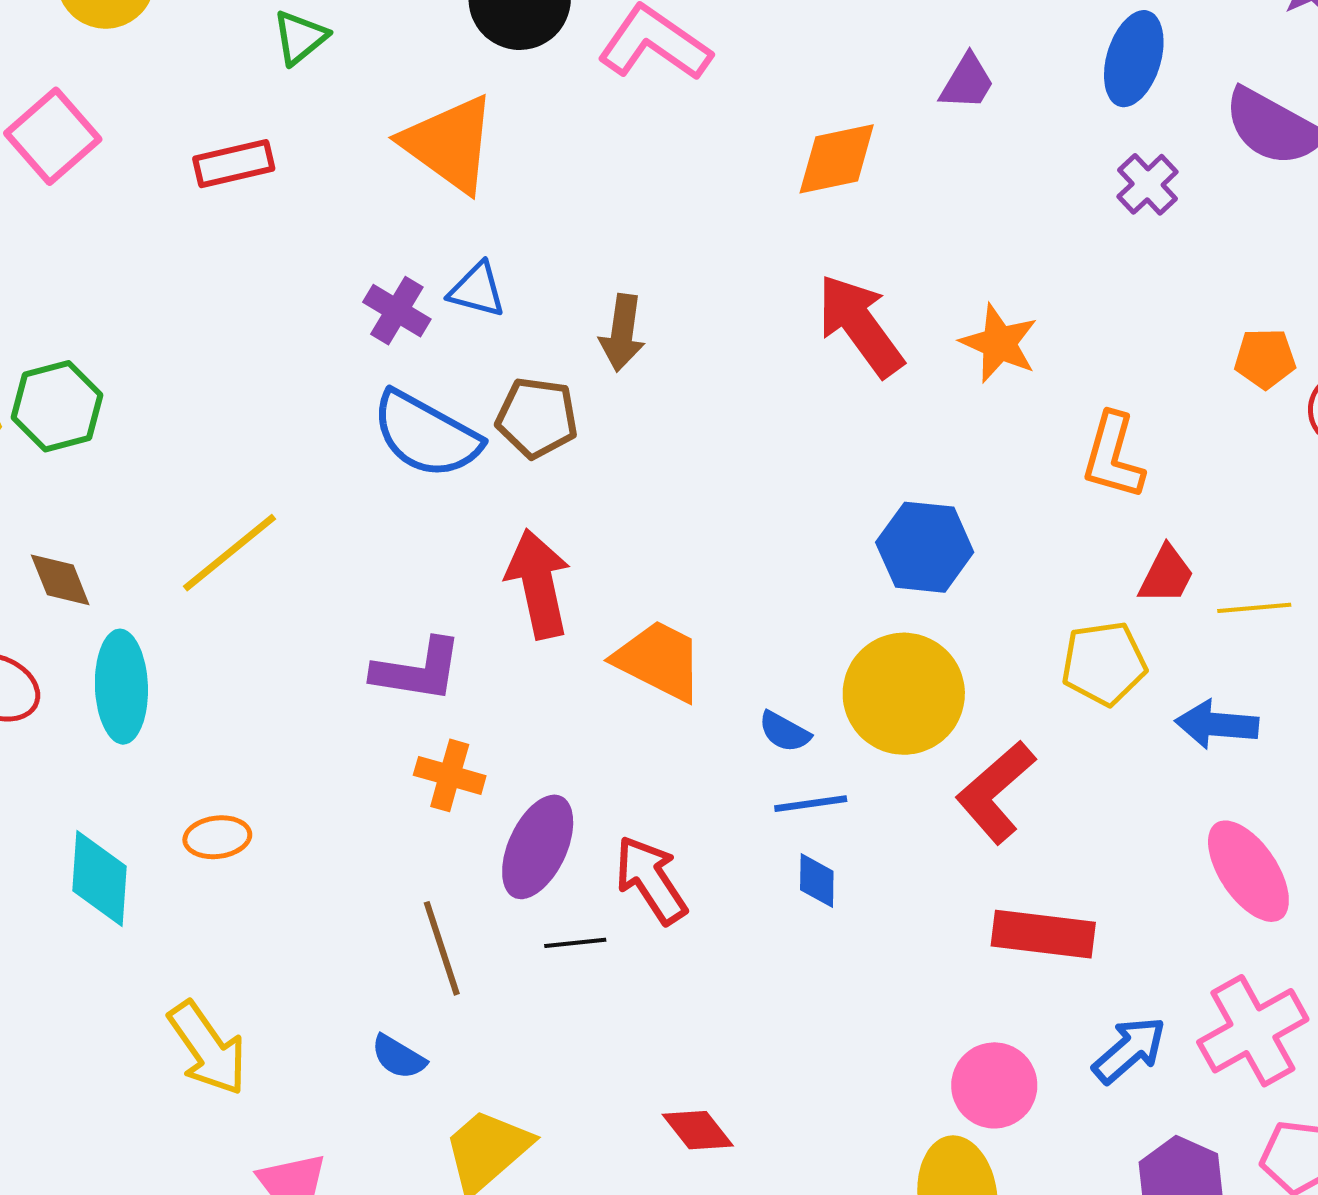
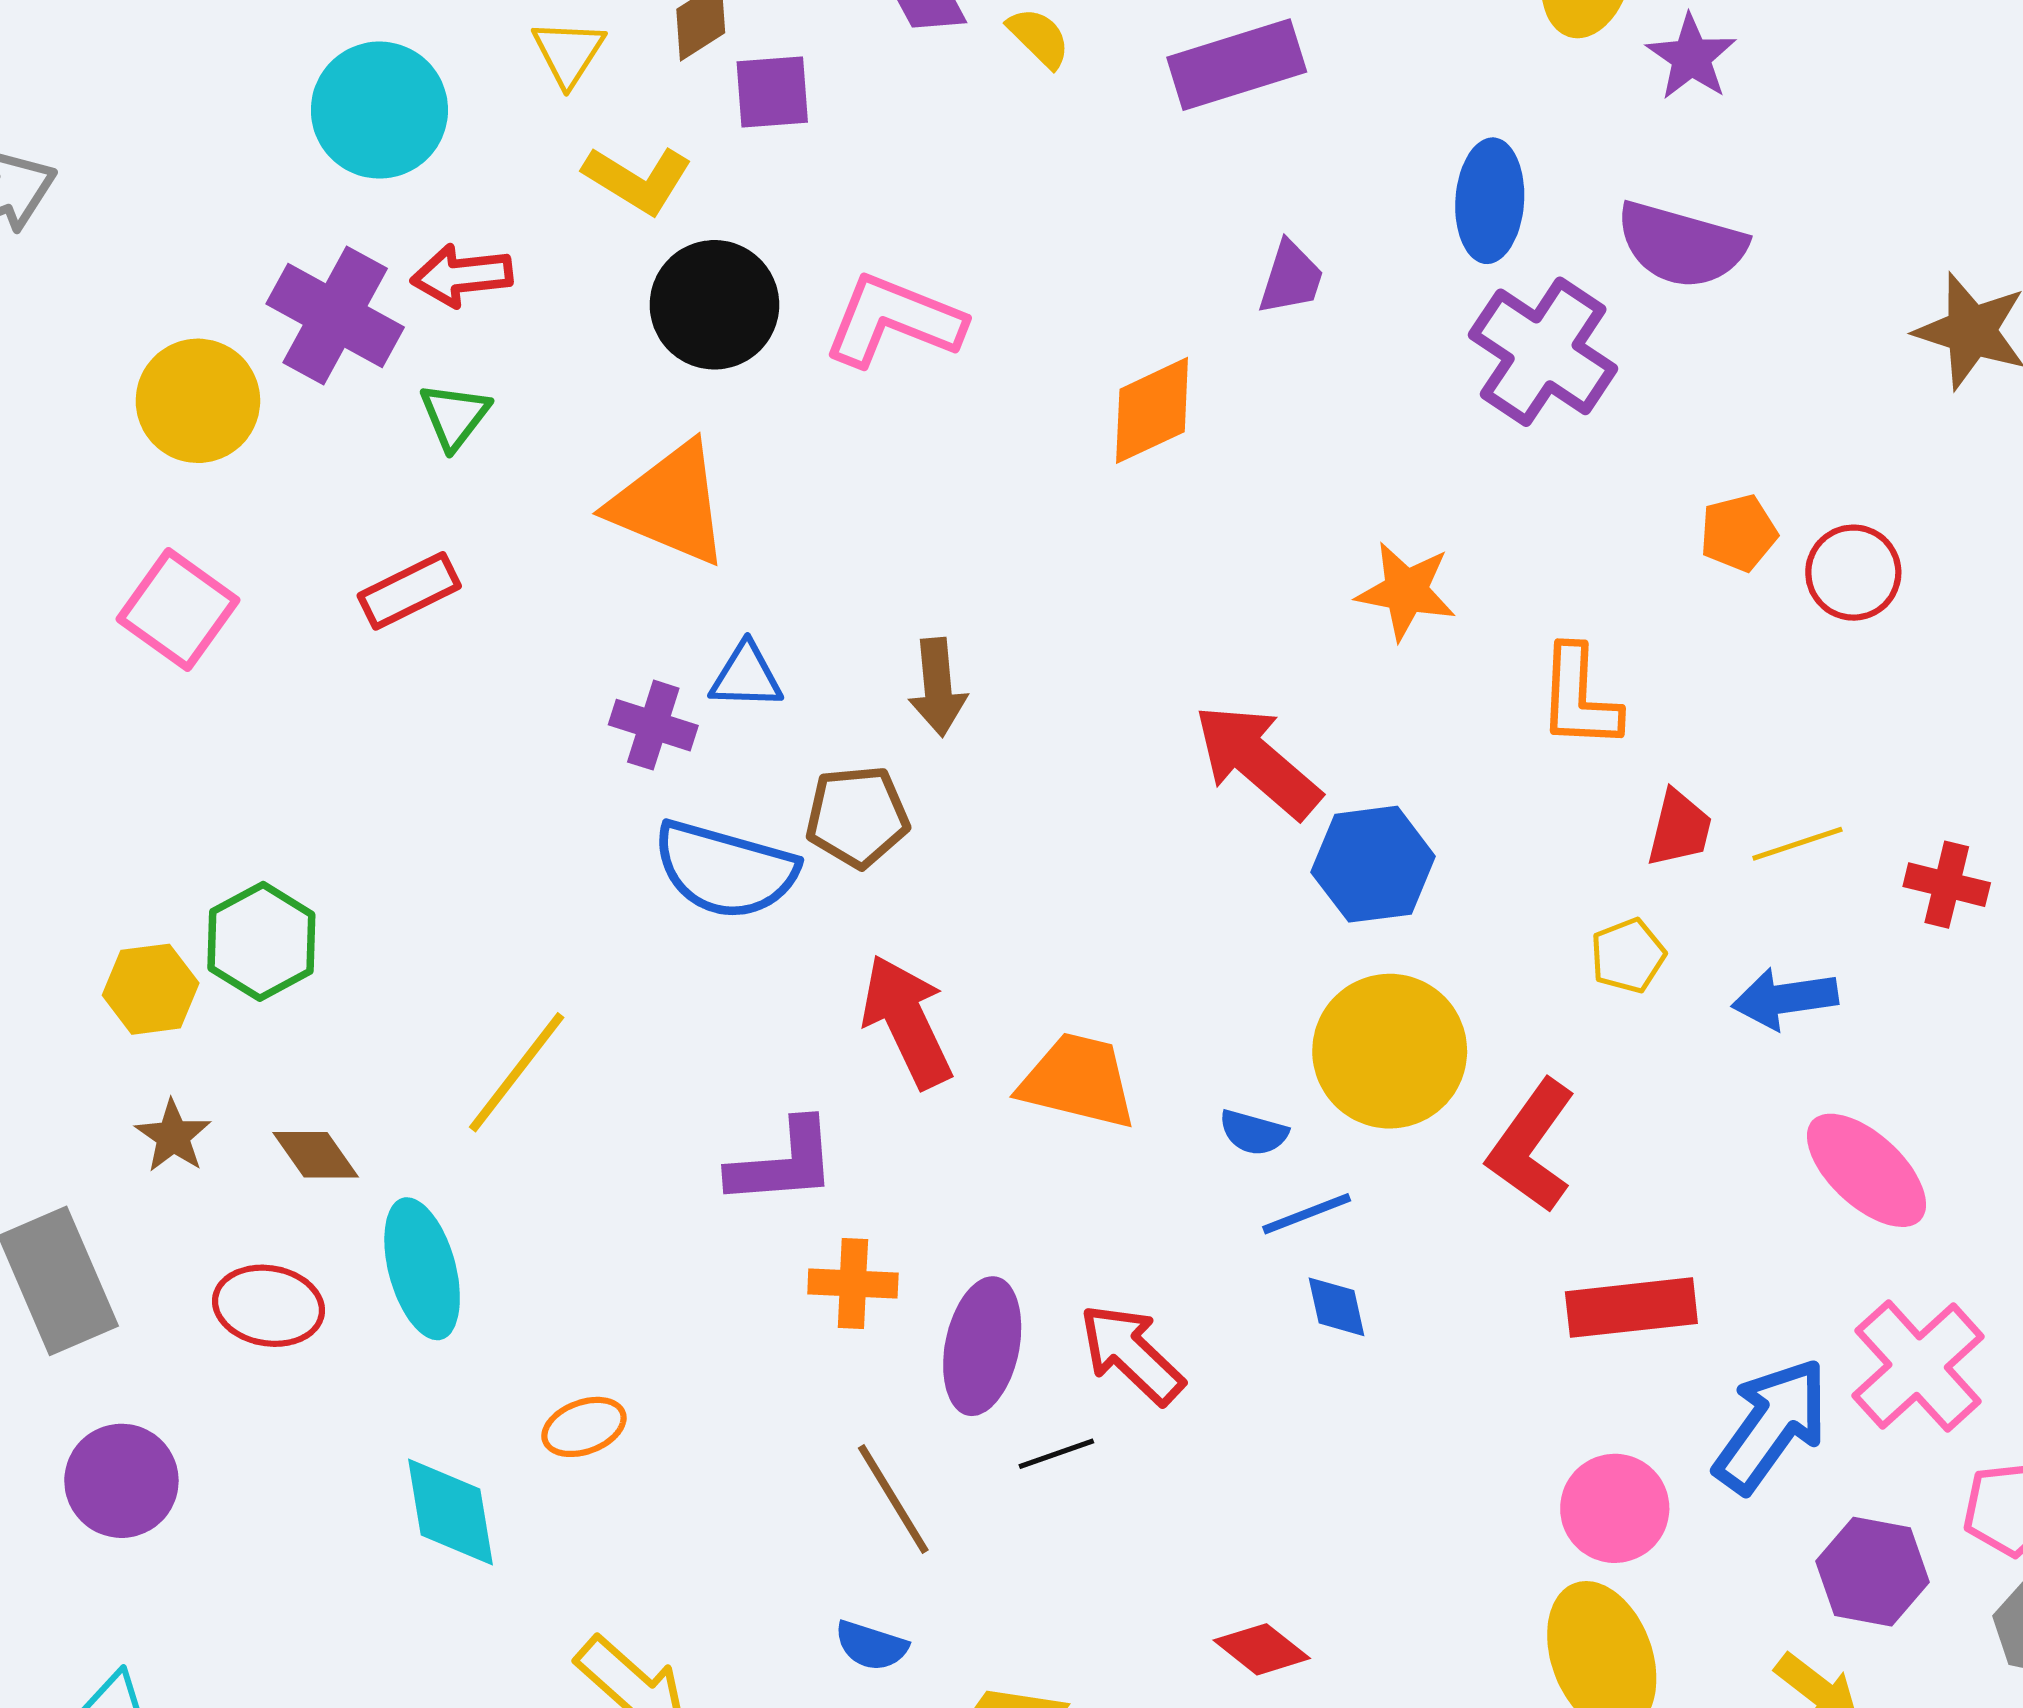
purple cross: (1148, 184) -> (1543, 352), size x1.8
red arrow: (860, 326) -> (1257, 761), moved
yellow pentagon: (1104, 663) -> (1628, 956), size x0.7
blue arrow: (1129, 1050) -> (1771, 1425), size x1.4

